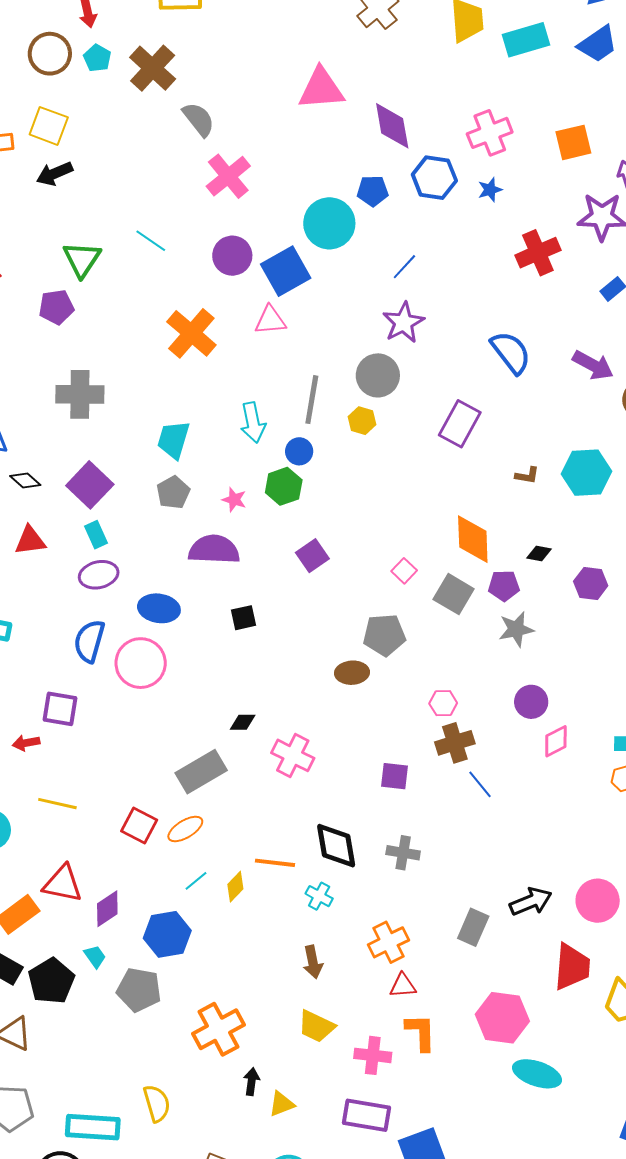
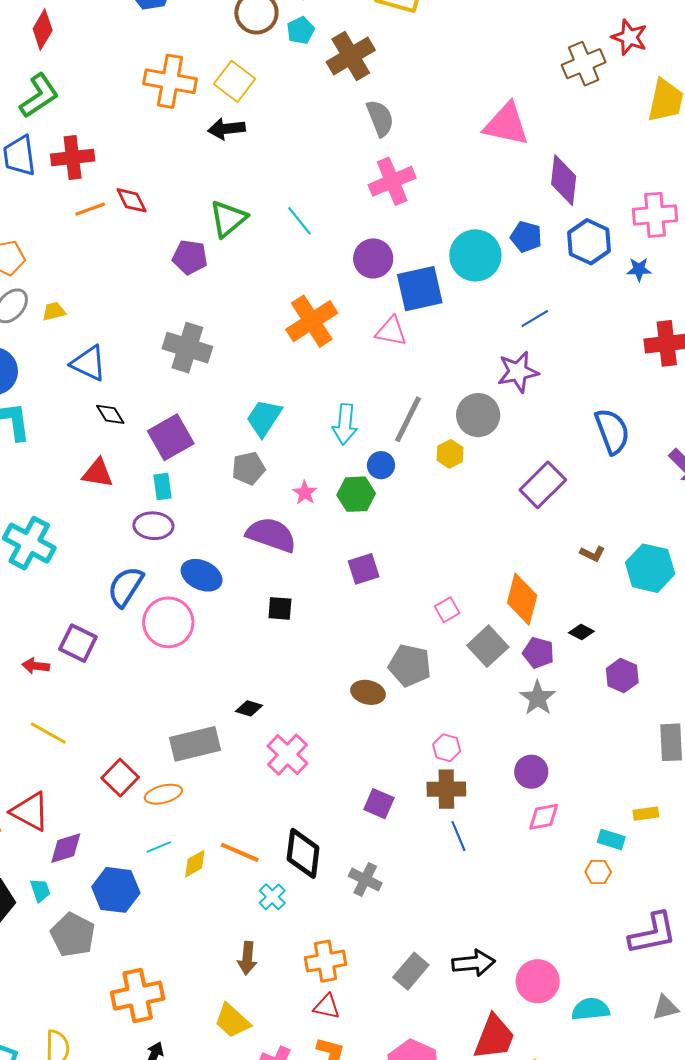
gray star: (516, 629) -> (538, 698), turned 30

